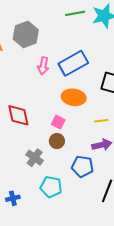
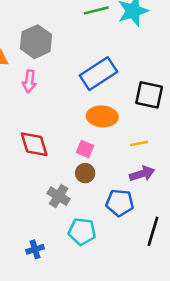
pink arrow: (43, 66) -> (29, 81), moved

